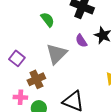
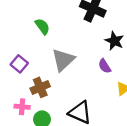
green semicircle: (48, 20) -> (42, 26), moved
purple semicircle: (81, 41) -> (105, 66), moved

